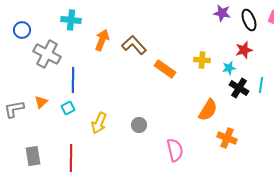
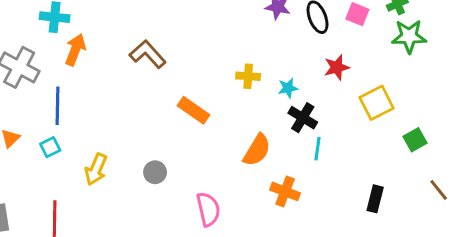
orange arrow: (102, 40) -> (75, 50), moved
red star: (244, 50) -> (337, 67), moved
orange rectangle: (165, 69) -> (193, 110), moved
cyan line: (261, 85) -> (318, 149), moved

